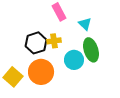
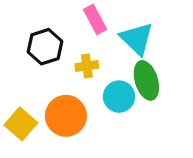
cyan triangle: (85, 24) -> (137, 39), size x1.6
black hexagon: (36, 43) -> (45, 47), moved

